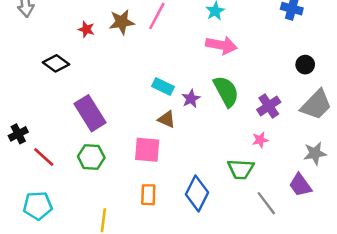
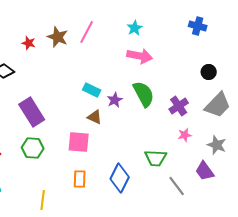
brown star: (122, 22) -> (58, 37), turned 30
pink star: (260, 140) -> (185, 135), moved
gray star: (315, 153) -> (217, 145), turned 30

